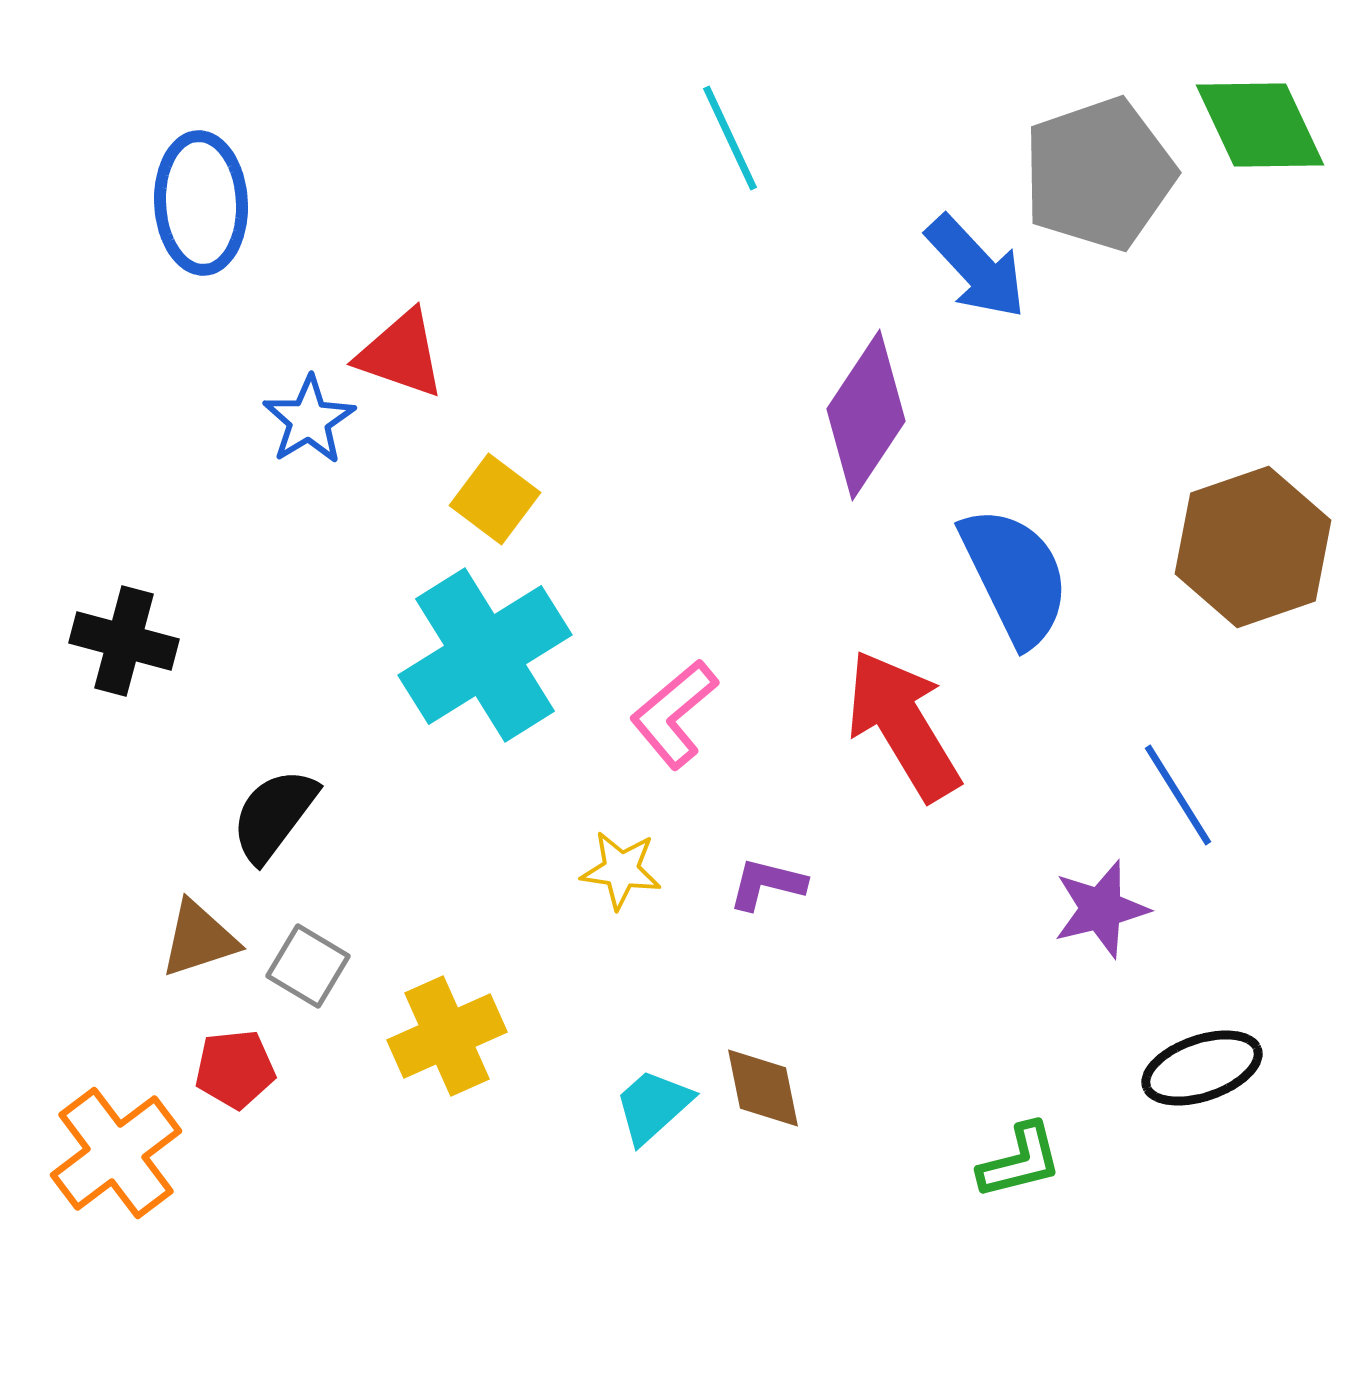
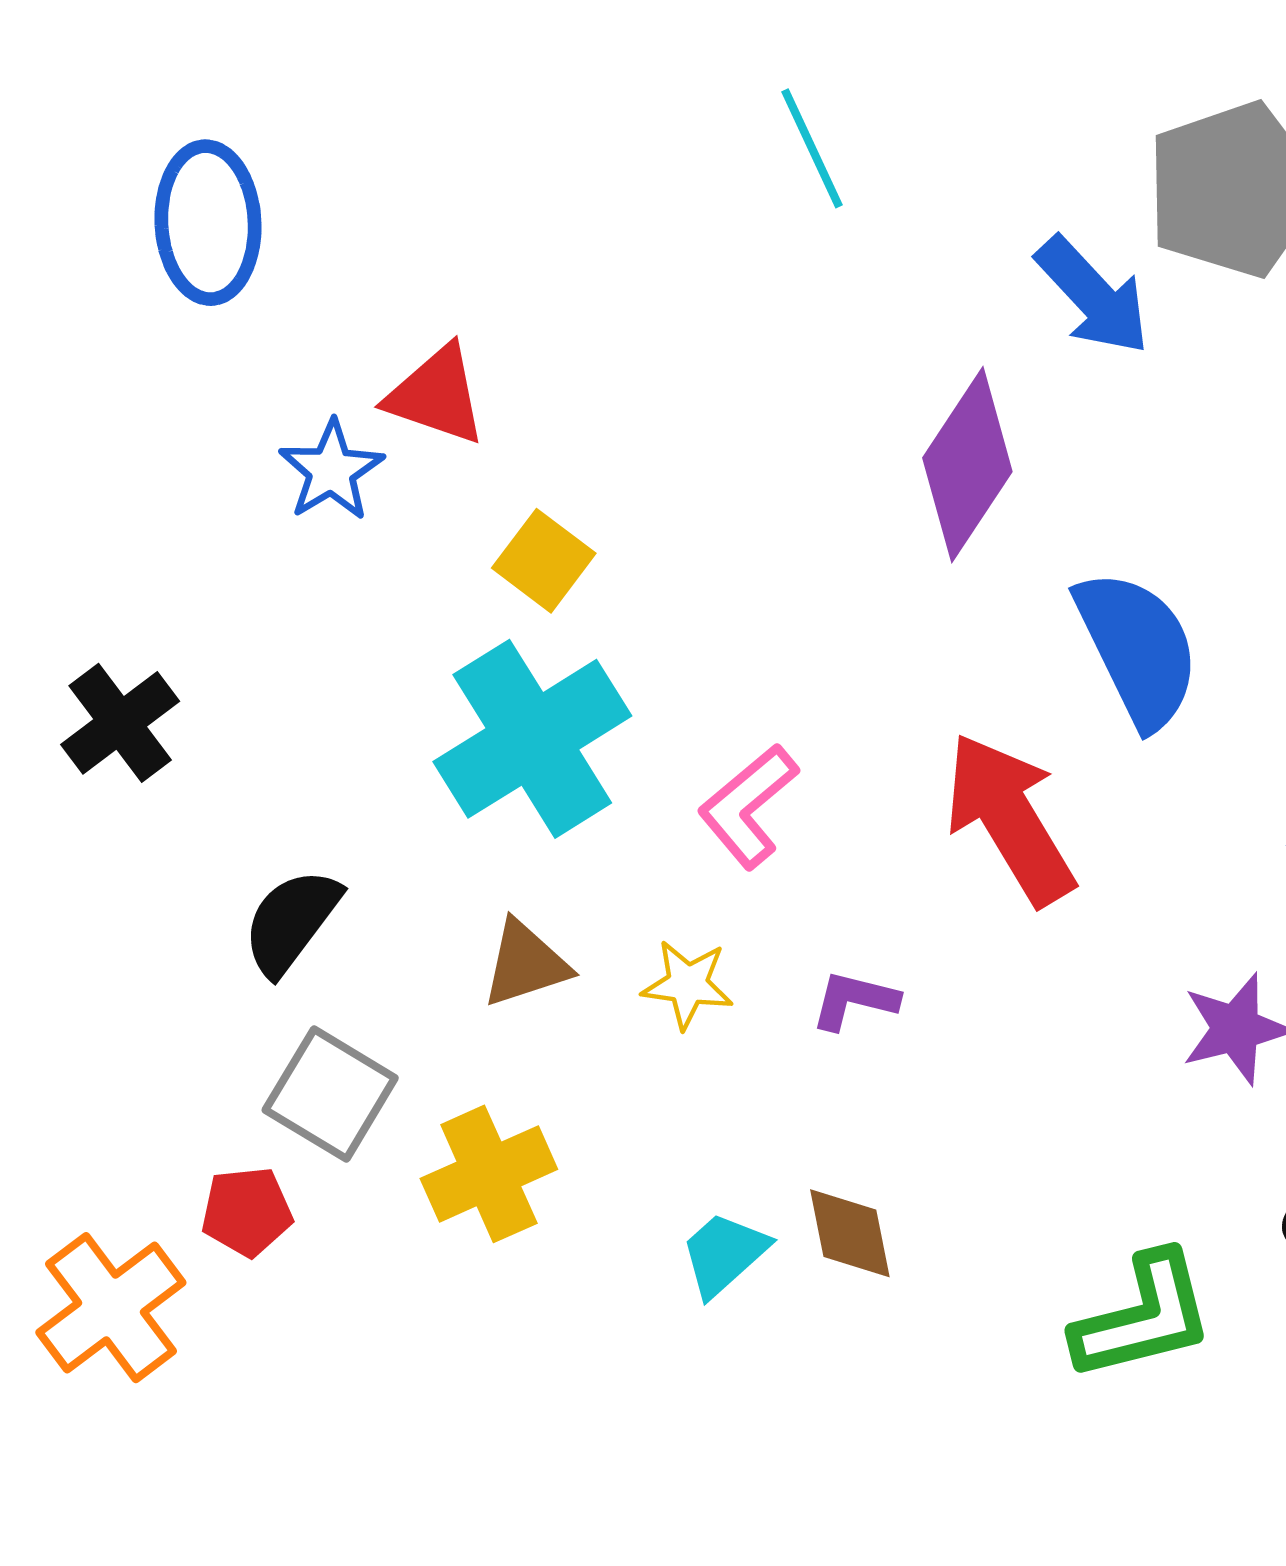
black cross: (124, 641) -> (120, 723), turned 38
brown triangle: (199, 939) -> (525, 964), moved
gray square: (308, 966) -> (330, 1094), size x1.4
green L-shape: (1020, 1161) -> (1143, 1317), size x1.5

